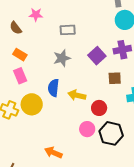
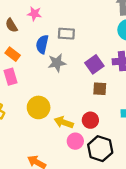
brown square: (115, 78) -> (100, 89), moved
blue semicircle: (53, 88) -> (42, 44), moved
yellow arrow: (77, 95) -> (64, 122), moved
yellow circle: (32, 104) -> (39, 107), moved

